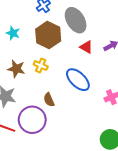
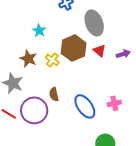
cyan star: (13, 33) -> (39, 31), moved
brown hexagon: (48, 35) -> (74, 48), moved
blue ellipse: (78, 80) -> (85, 106), moved

